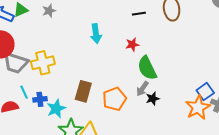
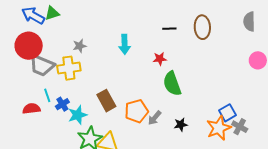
gray star: (49, 11) -> (80, 46), moved
gray arrow: (142, 89) -> (155, 118), moved
brown rectangle: (83, 91) -> (106, 101), turned -50
blue cross: (40, 99) -> (62, 104), turned -32
black star: (153, 99) -> (181, 124), moved

